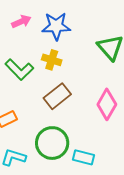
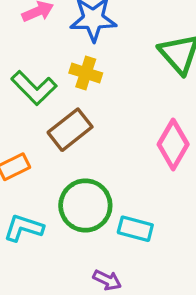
brown rectangle: (57, 96) -> (70, 130), moved

